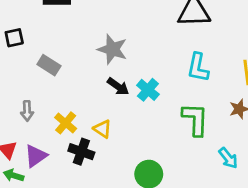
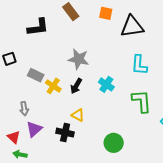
black arrow: (118, 86) -> (76, 86), moved, turned 91
yellow cross: (66, 123) -> (53, 86), moved
purple triangle: (36, 156) -> (34, 129), moved

